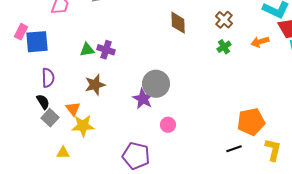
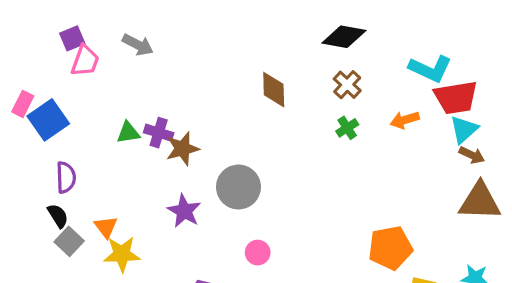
blue square: (37, 42) -> (48, 120), turned -30
brown star: (95, 85) -> (183, 149), moved
purple star: (143, 99) -> (184, 211), moved

